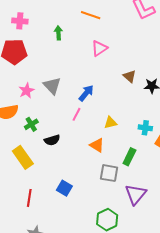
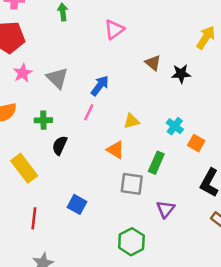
pink star: (27, 91) -> (23, 73), moved
green cross: (31, 124) -> (43, 120), moved, turned 32
cyan cross: (145, 128) -> (175, 126), turned 32
black semicircle: (52, 140) -> (60, 145), turned 133
purple triangle: (136, 194) -> (166, 209), size x0.7

